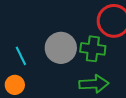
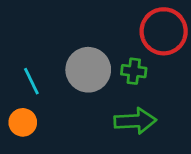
green cross: (93, 49) -> (134, 71), size x0.7

